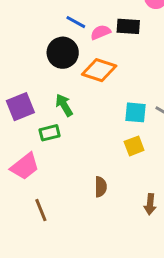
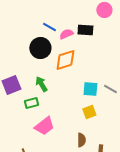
orange diamond: (99, 70) -> (65, 60), turned -35
pink trapezoid: (25, 166) -> (44, 126), moved
brown semicircle: (101, 187) -> (81, 140), moved

